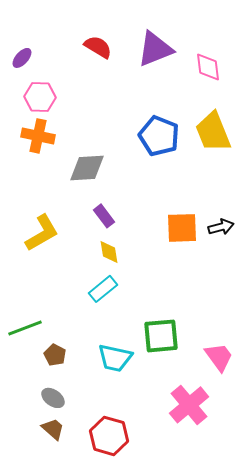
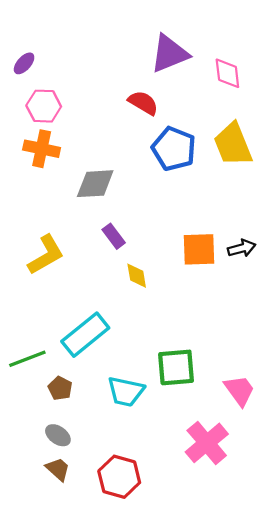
red semicircle: (98, 47) -> (143, 103), moved
yellow diamond: (109, 252) -> (137, 276), moved
cyan rectangle: (103, 289) -> (85, 335), moved, size x1.5

